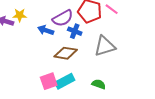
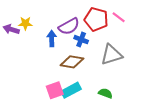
blue arrow: (46, 30) -> (52, 39), turned 70

